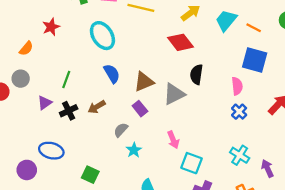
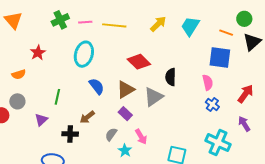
orange line: (254, 28) -> (226, 33), moved
cyan ellipse: (102, 36) -> (84, 54), turned 55
red diamond: (180, 42) -> (139, 62), moved
orange semicircle: (26, 48) -> (19, 74), turned 40
black cross: (69, 111) -> (70, 134), moved, turned 35
pink arrow: (173, 140) -> (141, 137), moved
cyan cross: (240, 155) -> (218, 143), size x1.4
purple arrow: (267, 168) -> (244, 124), moved

